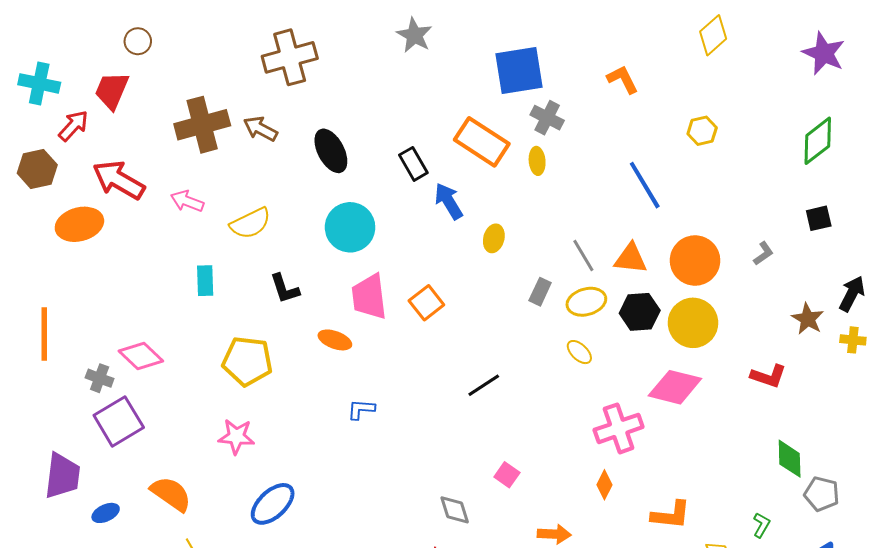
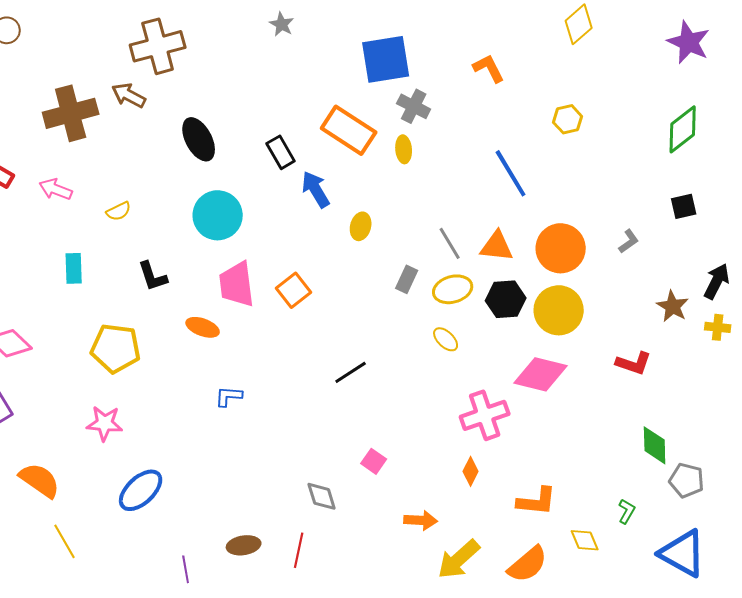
gray star: (414, 35) -> (282, 24), size x0.7
brown arrow: (261, 129) -> (129, 95), moved
yellow semicircle: (250, 223) -> (119, 211), size x0.6

